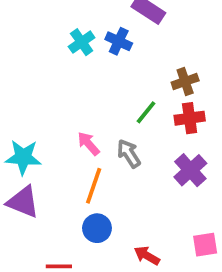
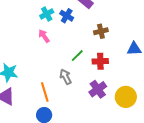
brown cross: (185, 81) -> (101, 31), moved
pink arrow: (88, 144) -> (44, 36), moved
orange line: (94, 186) -> (45, 92), turned -42

